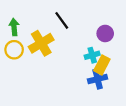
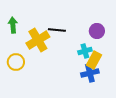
black line: (62, 20) -> (57, 30), moved, turned -48
yellow circle: (14, 50) -> (16, 62), moved

